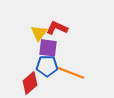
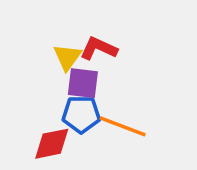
red diamond: (30, 83) -> (52, 144), turned 30

